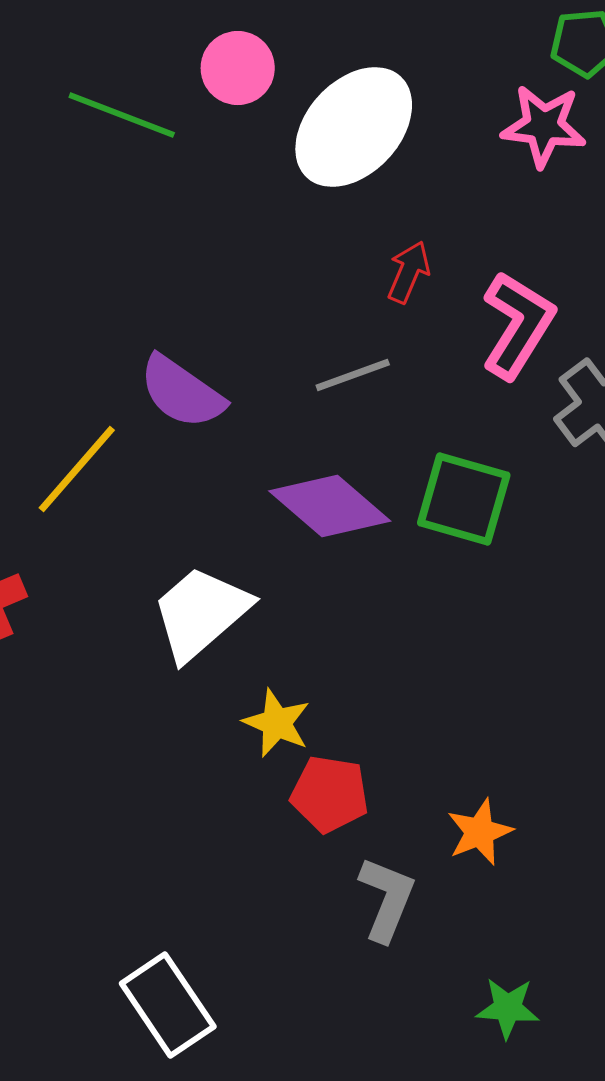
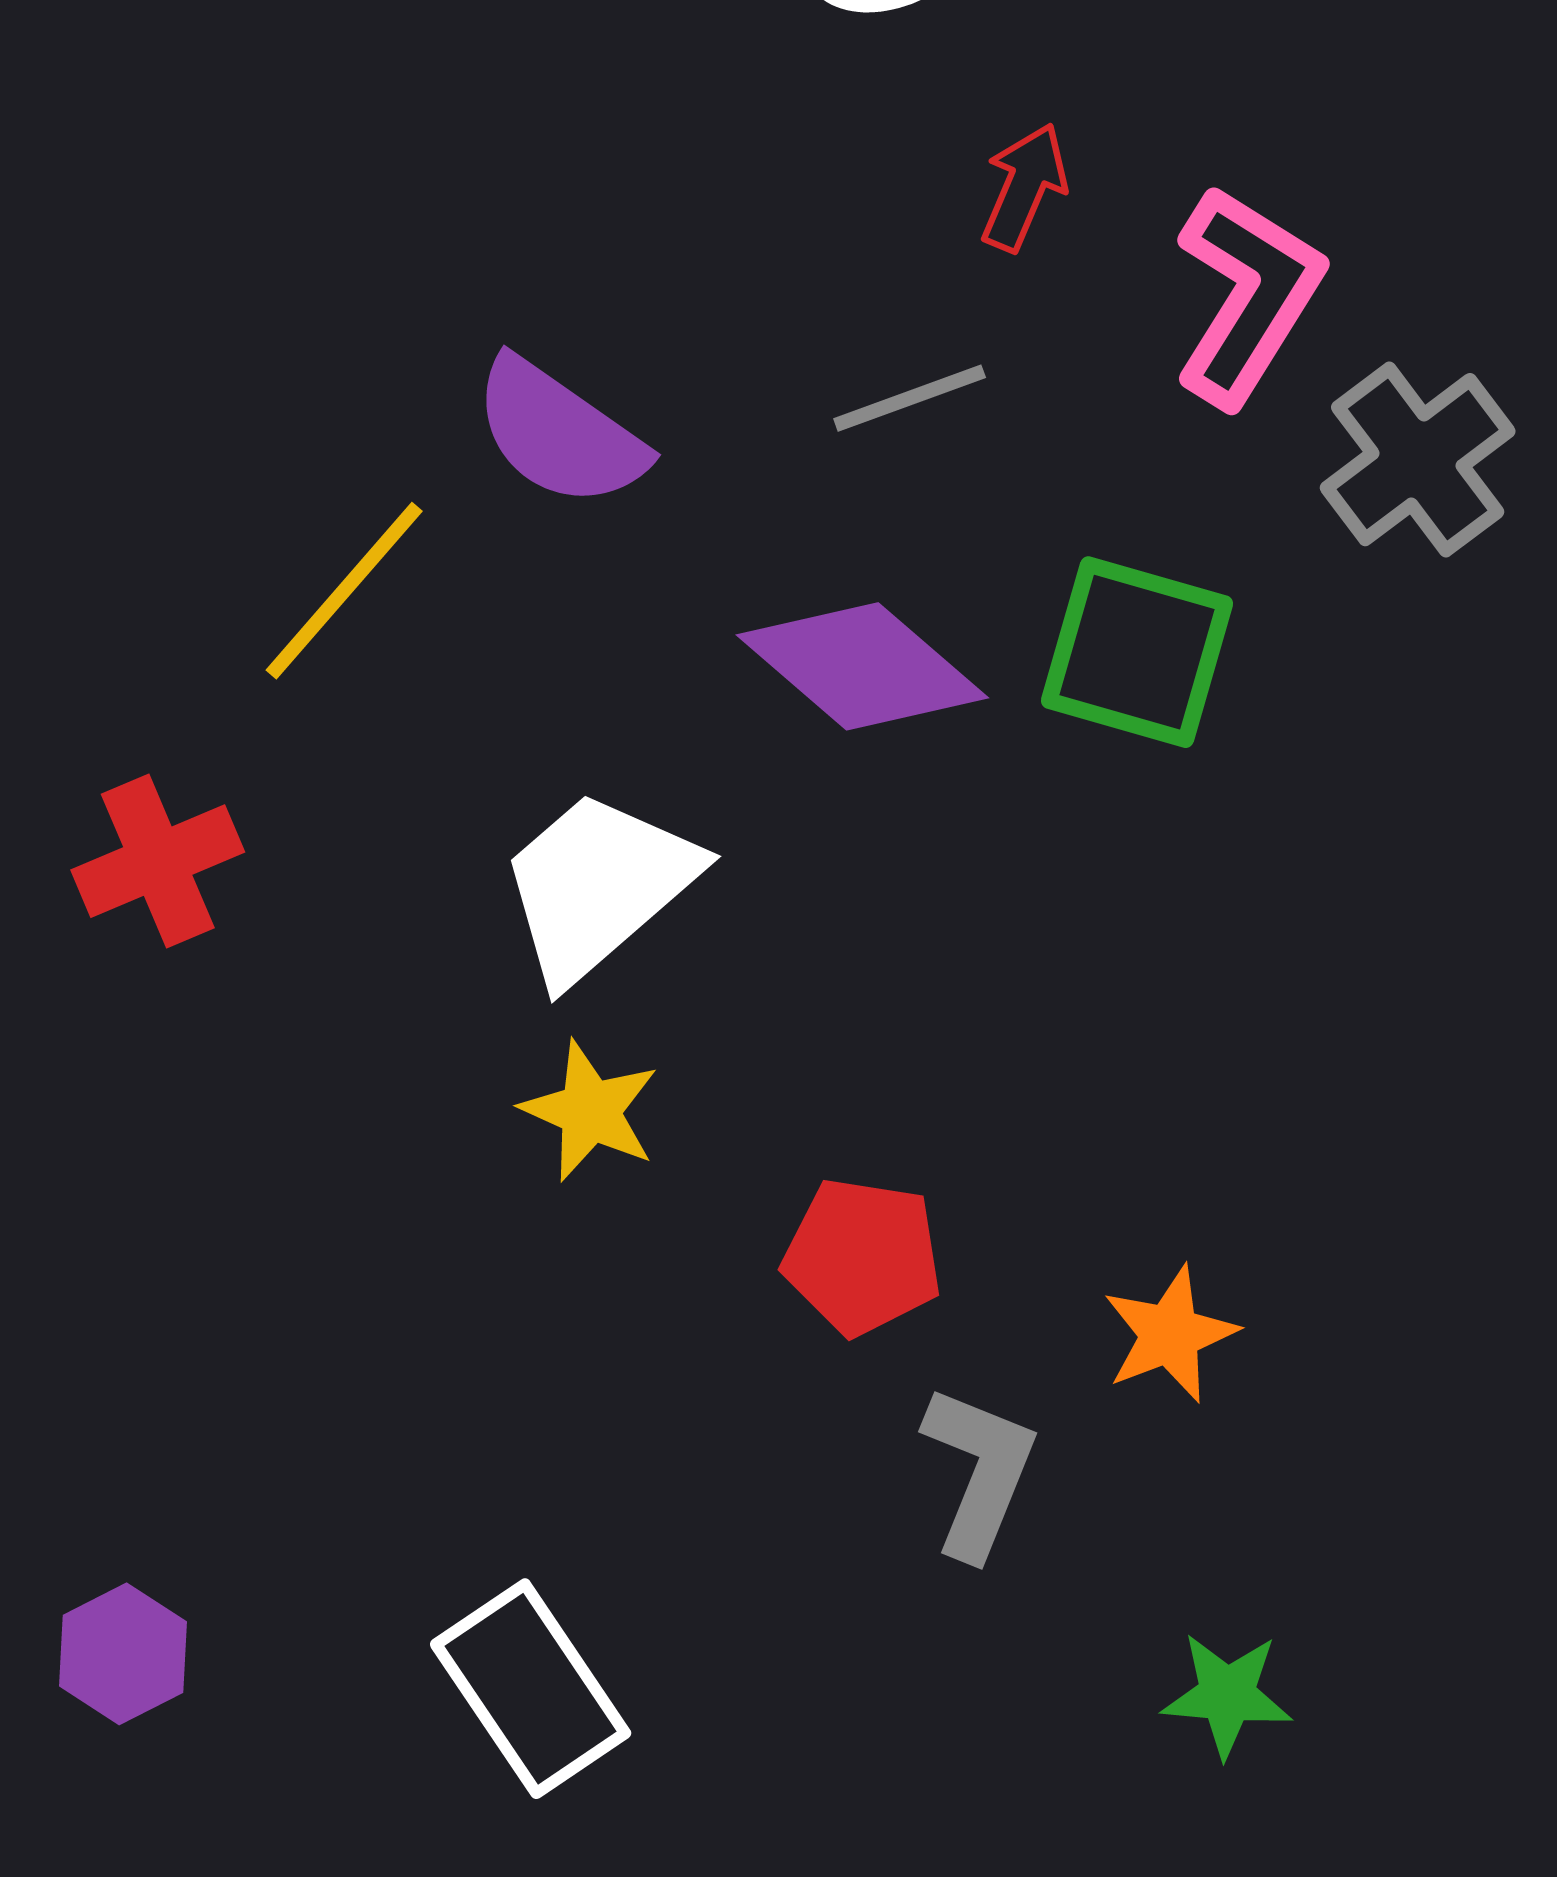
yellow star: (277, 723) -> (590, 1111), moved

